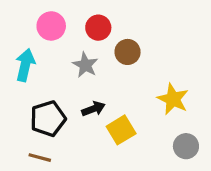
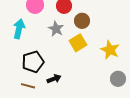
black arrow: (93, 109) -> (54, 79), moved
yellow square: (121, 130) -> (78, 43), moved

